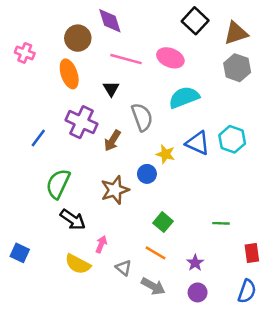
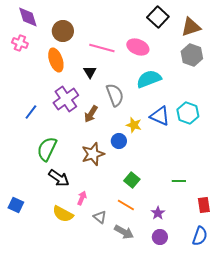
purple diamond: (110, 21) -> (28, 17), moved
purple cross: (81, 122) -> (66, 99), turned 30

